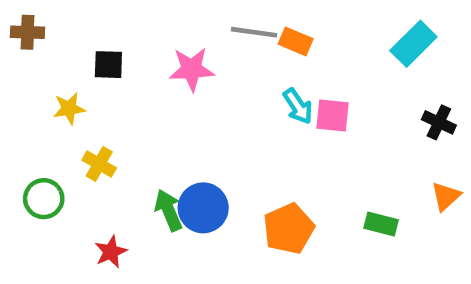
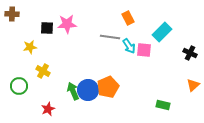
gray line: (254, 32) -> (110, 37), moved
orange rectangle: (296, 41) -> (128, 18), turned 40
cyan rectangle: (413, 44) -> (162, 32), moved
pink star: (192, 69) -> (67, 24), moved
green rectangle: (381, 224) -> (163, 105), moved
orange pentagon: (289, 229) -> (108, 87), moved

